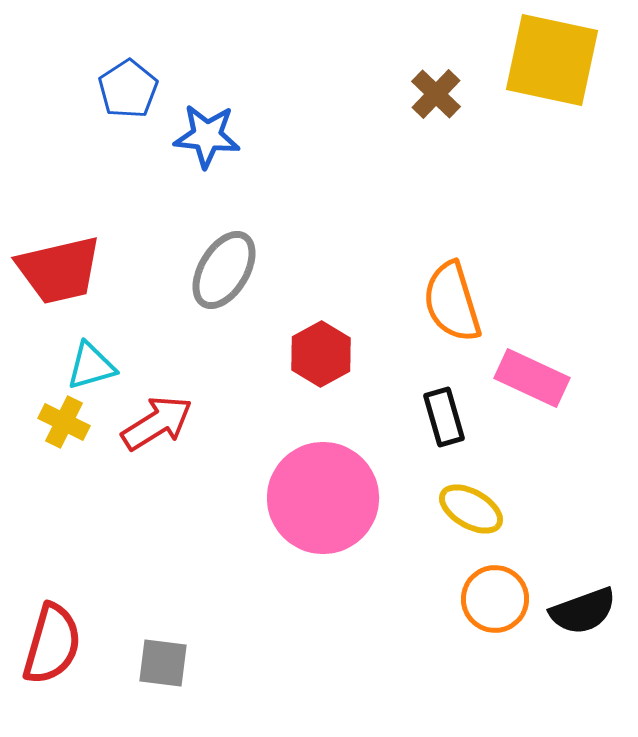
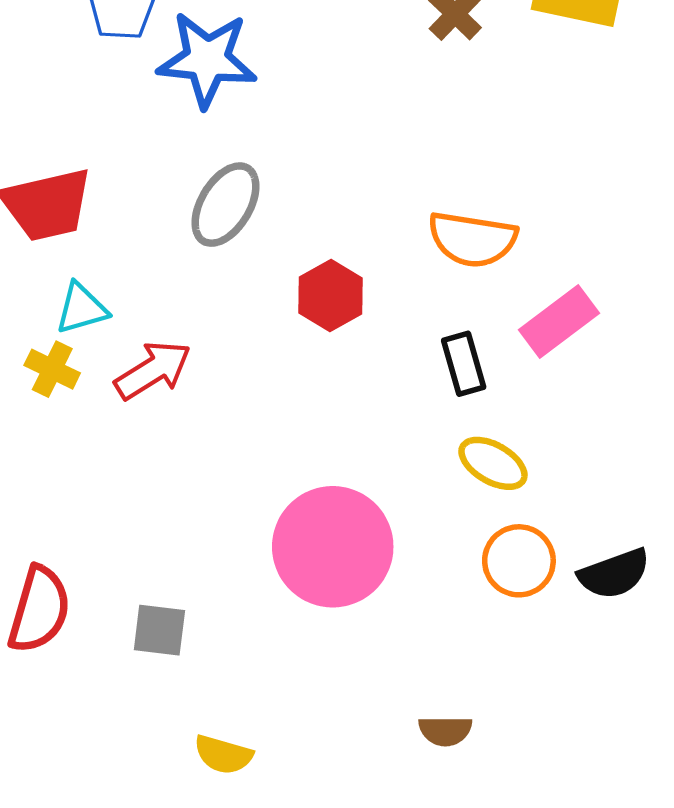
blue star: (207, 136) -> (207, 59), size x1.4
orange semicircle: (452, 302) -> (472, 239), turned -64
pink rectangle: (532, 378) -> (559, 322), turned -62
pink circle: (323, 498) -> (333, 547), moved

